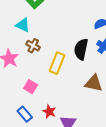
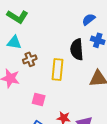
brown cross: (33, 46) -> (30, 59), turned -32

